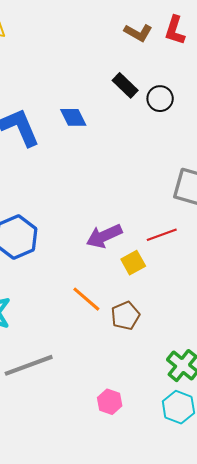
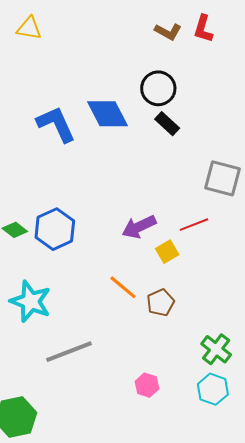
black rectangle: (125, 85) -> (167, 124), moved
black circle: (160, 99) -> (158, 88), moved, size x1.4
blue diamond: (73, 117) -> (107, 114), size x1.6

